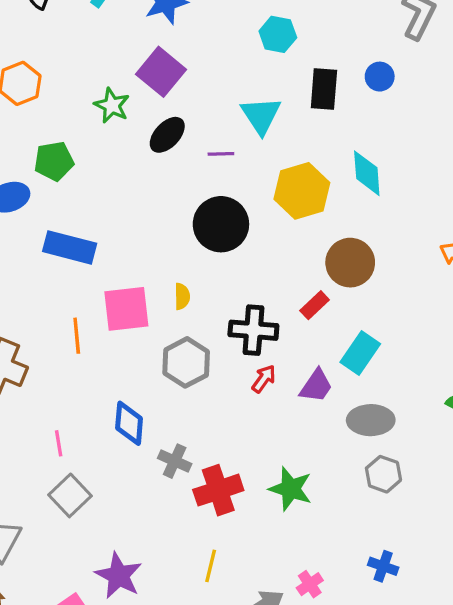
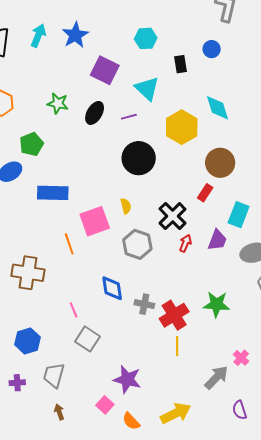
purple square: (161, 72) -> (105, 70), moved
black rectangle: (324, 89) -> (180, 64), size x0.7
black cross: (253, 330) -> (173, 216), turned -36
yellow line: (211, 566) -> (177, 346), moved

